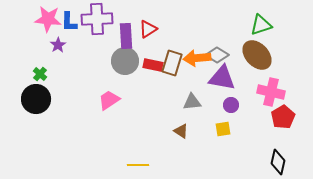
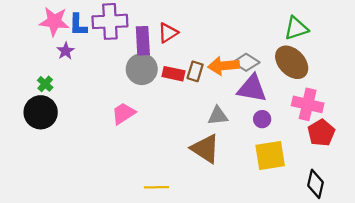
brown rectangle: (172, 63) -> (195, 71), size x0.7
yellow square: (223, 129) -> (270, 155), moved, size x1.8
brown triangle: (181, 131) -> (205, 149), size x1.8

